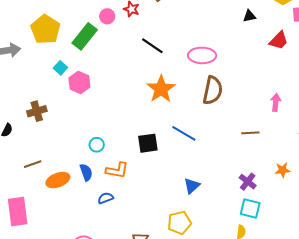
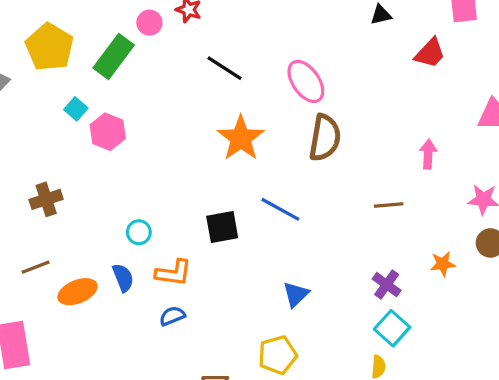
pink ellipse: (202, 55) -> (306, 81), turned 56
brown cross: (37, 111) -> (46, 199), moved
blue semicircle: (106, 198) -> (172, 316), moved
cyan square: (250, 209) -> (392, 328), turned 30

